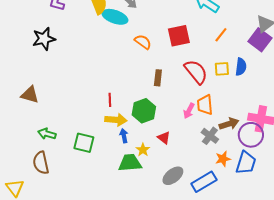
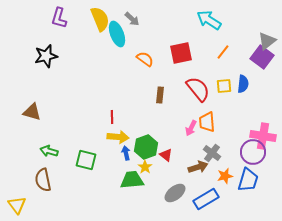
cyan ellipse: (115, 17) -> (117, 34), turned 50
green hexagon: (144, 111) -> (146, 147), moved
brown arrow: (229, 124) -> (198, 167), moved

